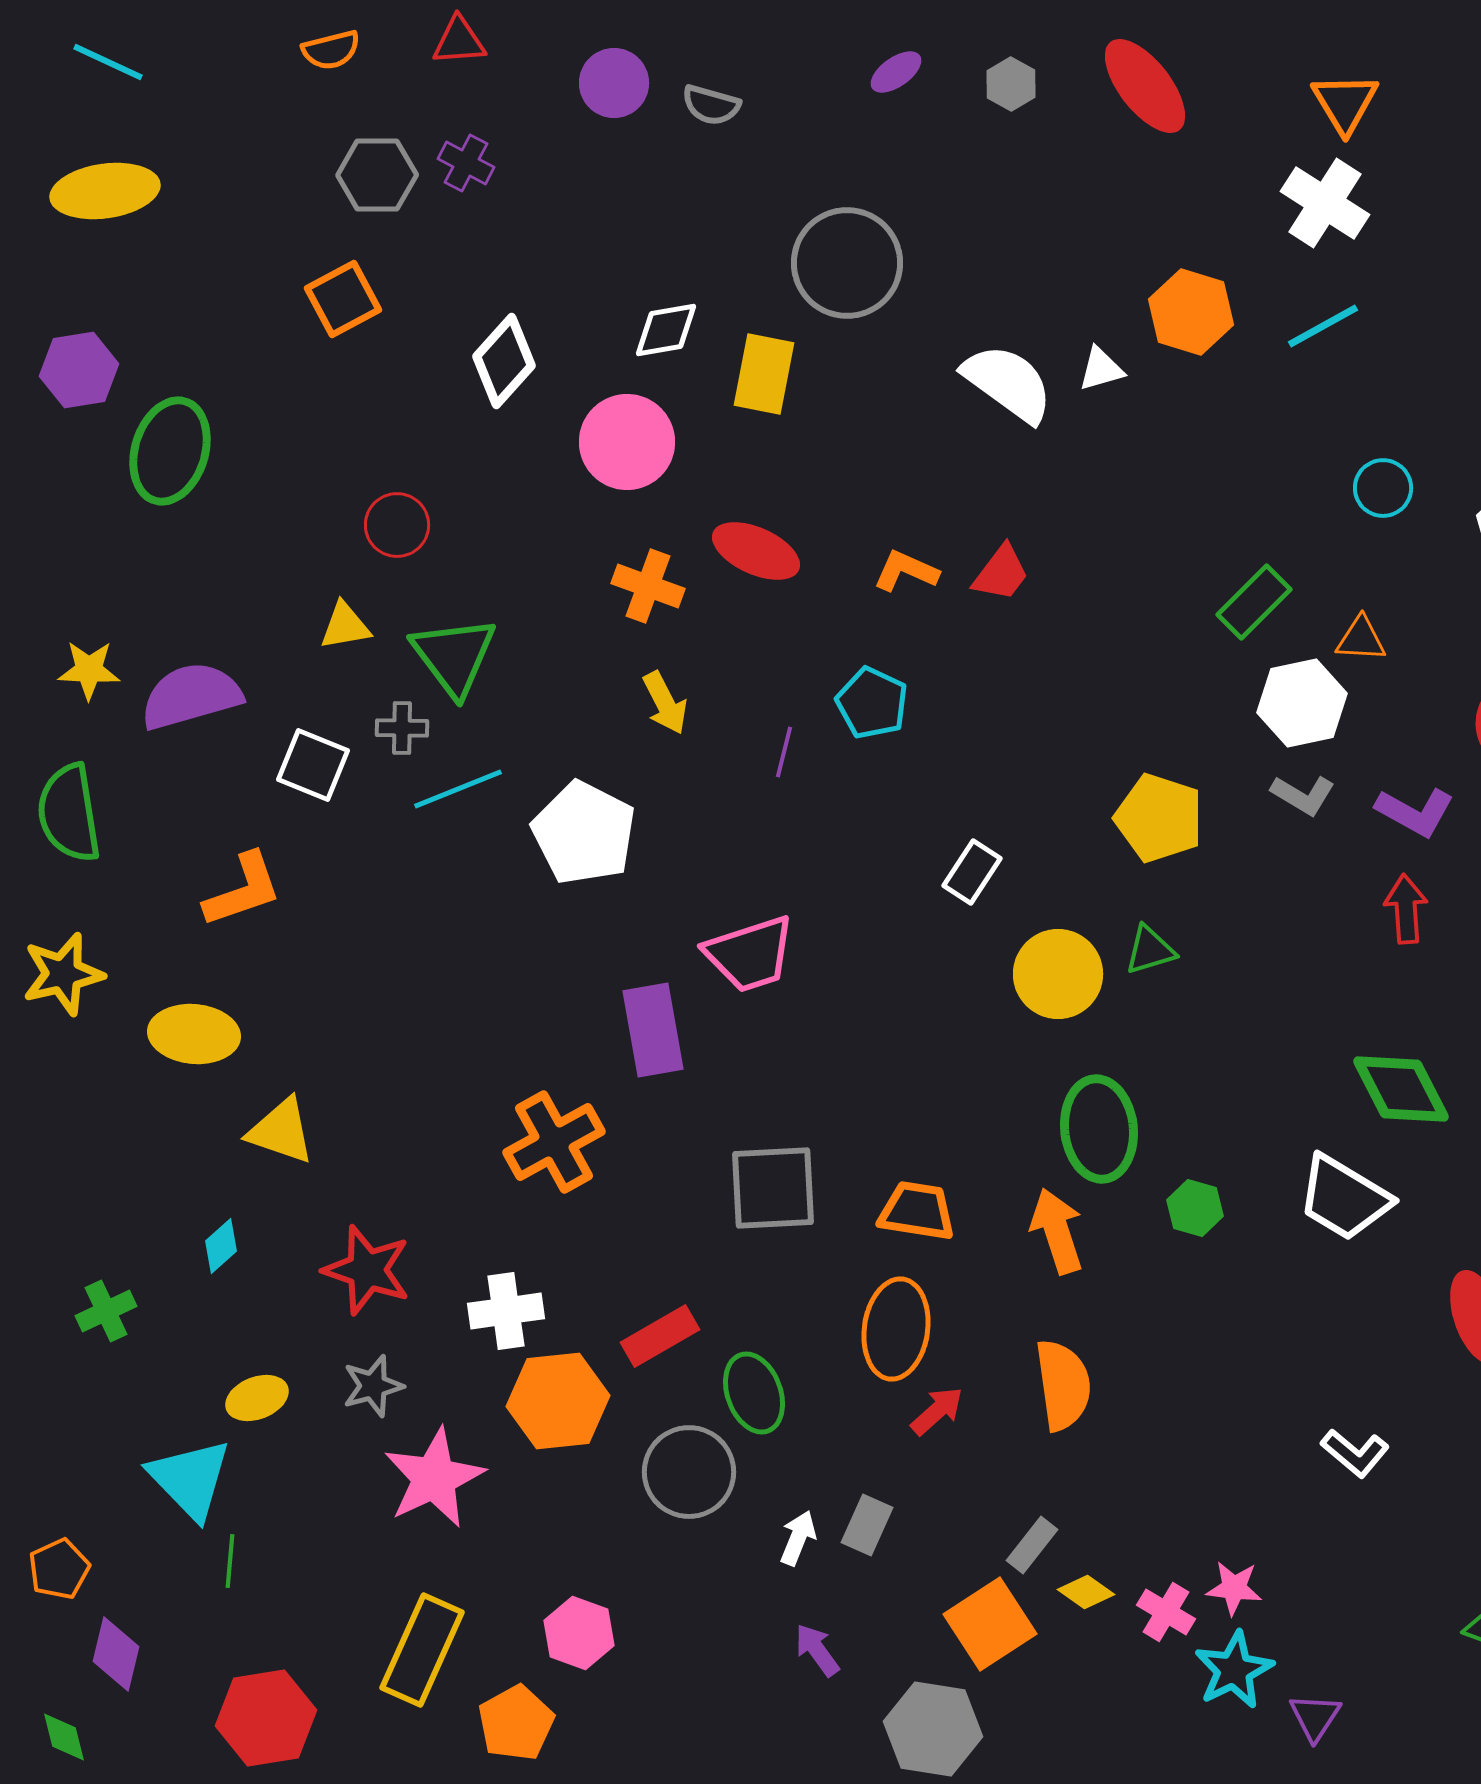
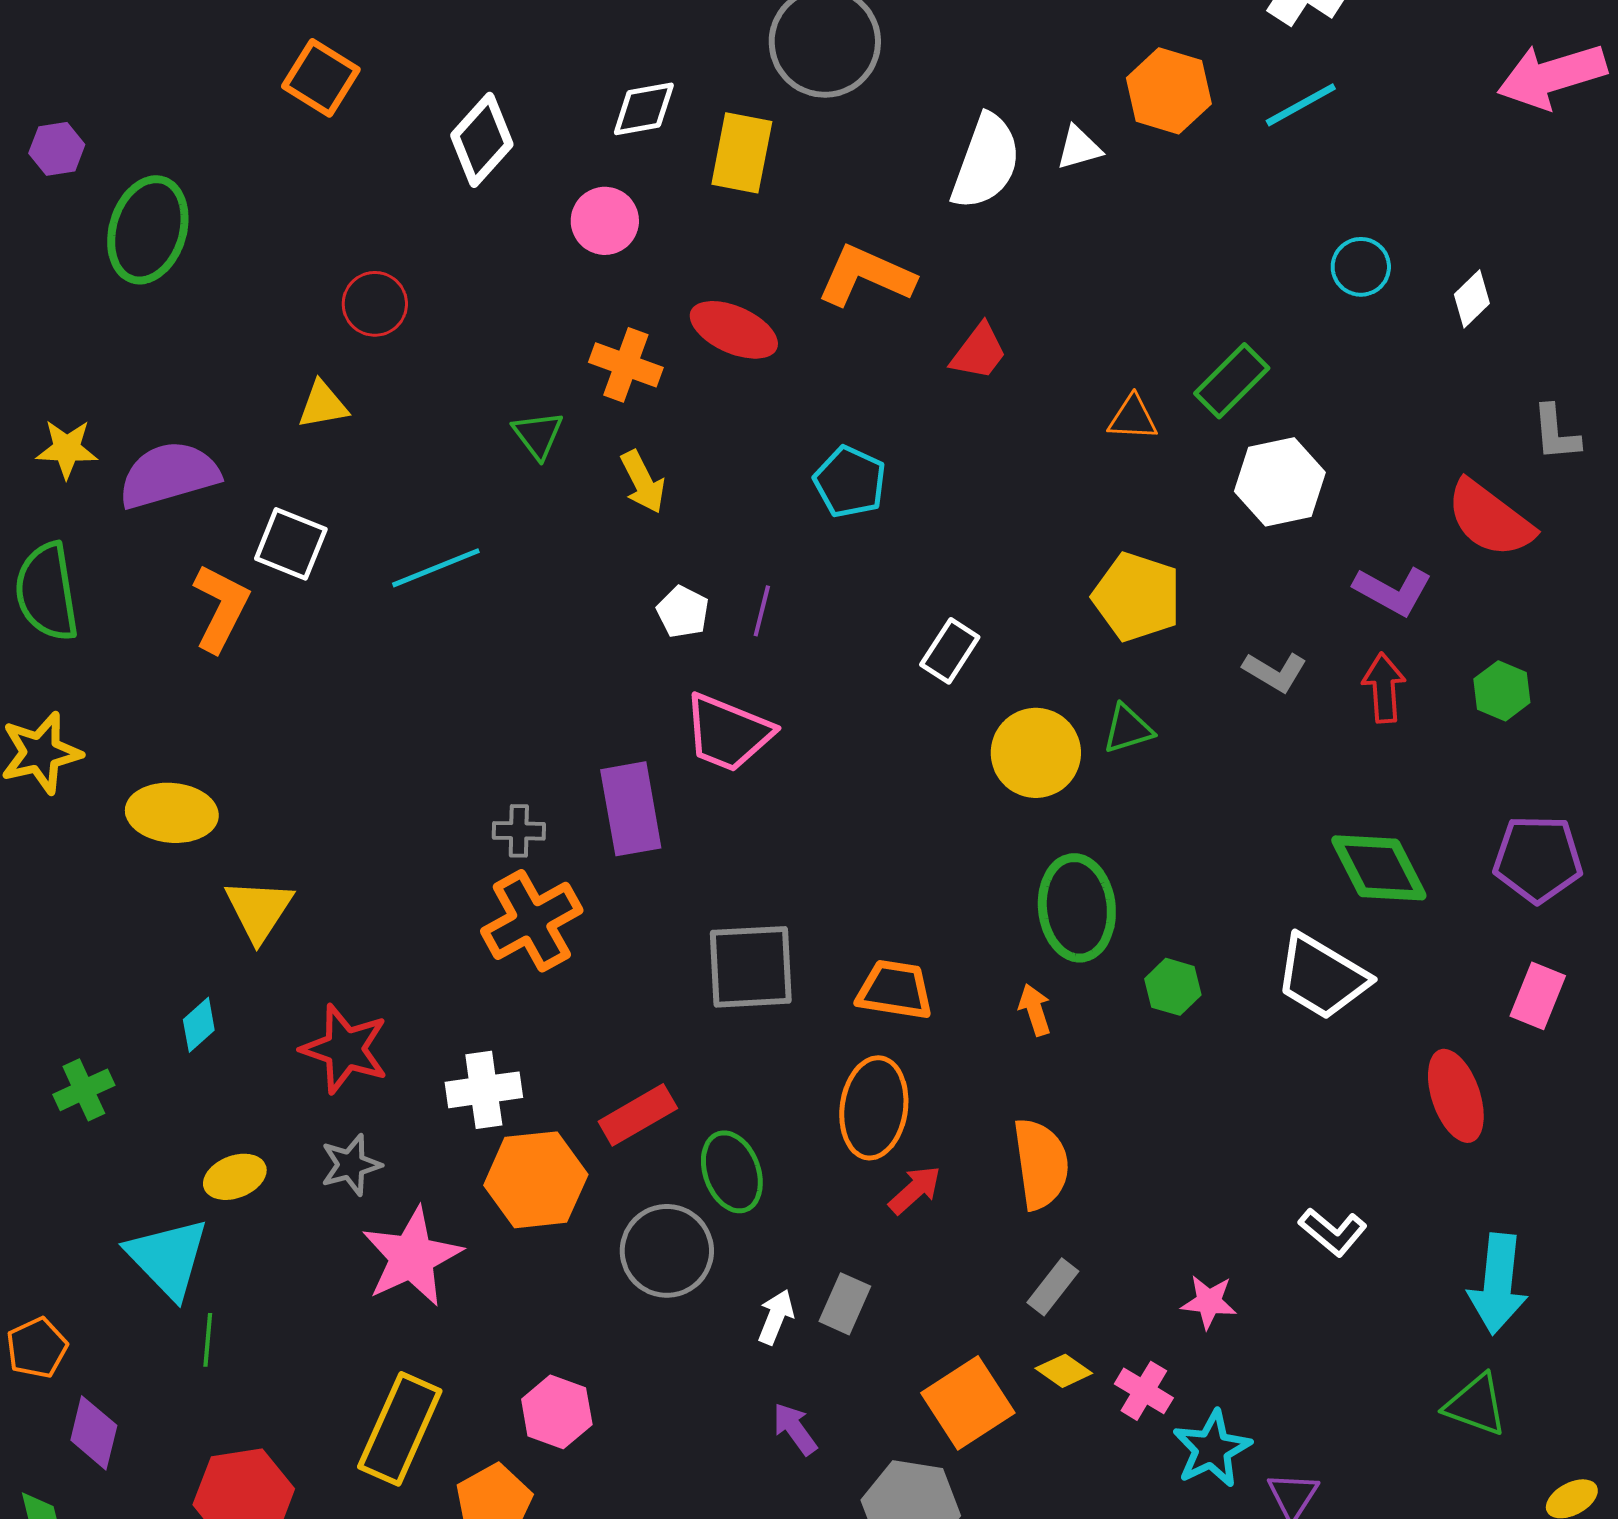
orange square: (343, 299) -> (321, 78), turned -30
purple hexagon: (79, 370) -> (57, 149), size x0.7
white semicircle: (1008, 383) -> (986, 162), turned 74
pink circle: (627, 442) -> (605, 221), size x0.7
orange L-shape: (906, 571) -> (866, 276), moved, size x1.5
orange triangle: (1361, 639) -> (1133, 418), moved
green triangle: (454, 656) -> (538, 435), moved, size x0.6
gray cross: (402, 728) -> (519, 831), moved
purple line: (784, 752) -> (762, 611), moved
gray L-shape: (1303, 795) -> (1275, 672), moved
white pentagon: (584, 833) -> (683, 612), moved, size x0.5
orange L-shape: (243, 890) -> (221, 608), moved, turned -44
pink trapezoid: (750, 954) -> (728, 733), turned 40
yellow triangle: (281, 1131) -> (259, 910), turned 44
orange arrow: (1057, 1231) -> (1035, 1010), size x0.6
gray rectangle: (1032, 1545) -> (1053, 1287), moved
pink star: (1234, 1588) -> (1209, 1302), moved

